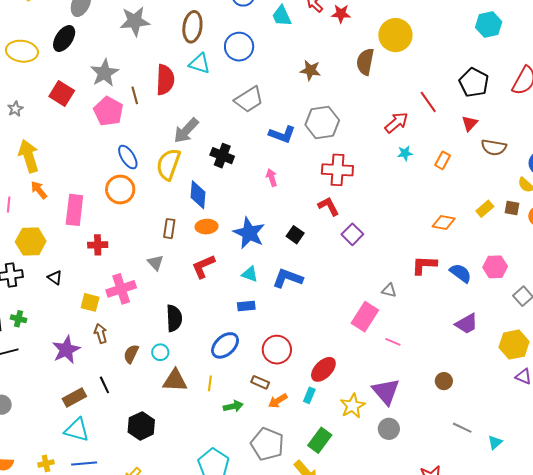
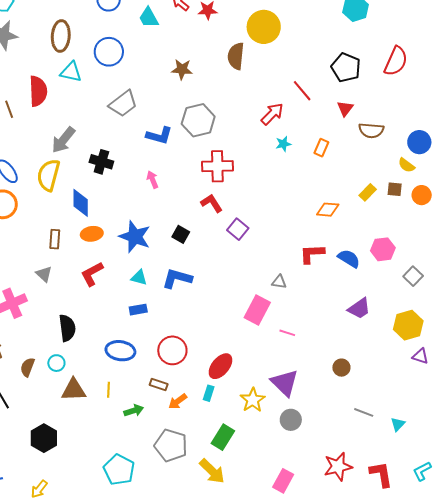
blue ellipse: (225, 345) -> (120, 351), turned 56

